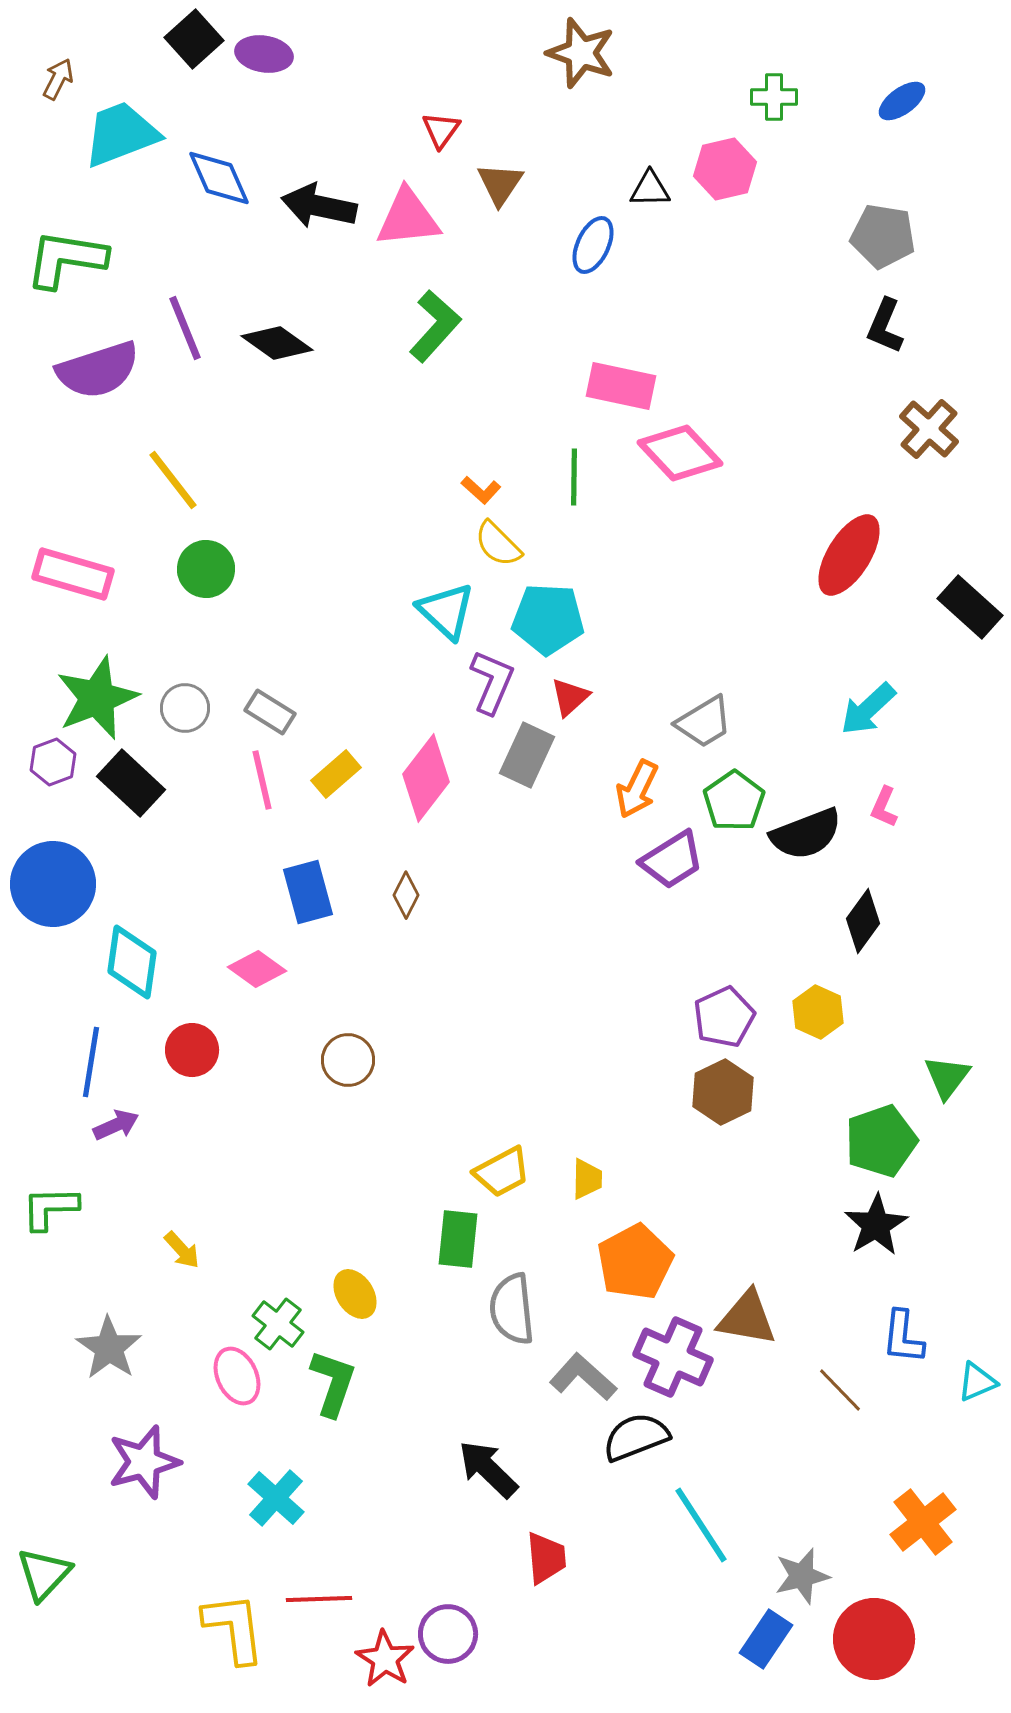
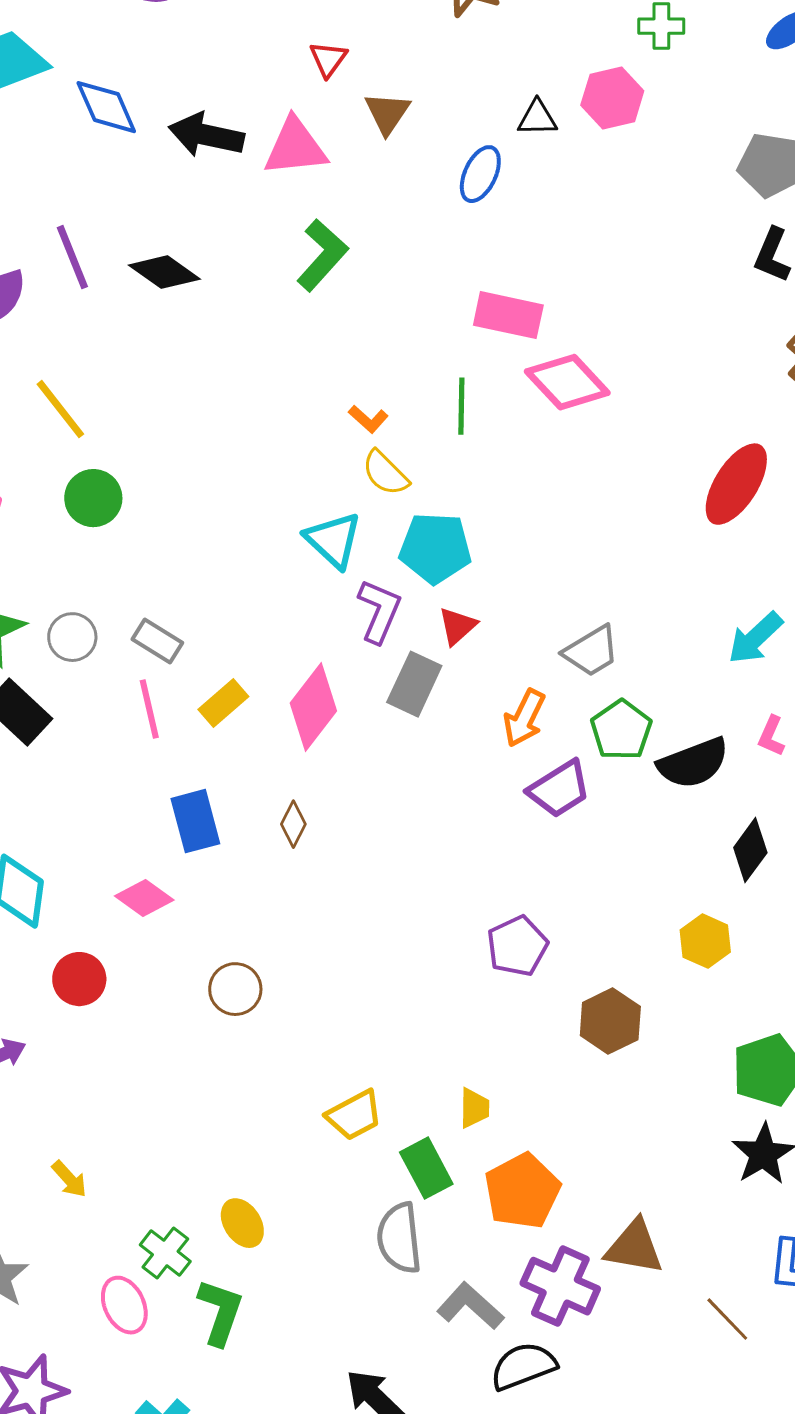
purple pentagon: (724, 1017) -> (517, 946), moved
yellow trapezoid: (502, 1172) -> (354, 1115), moved
green rectangle: (458, 1239) -> (426, 1168), moved, turned -34

